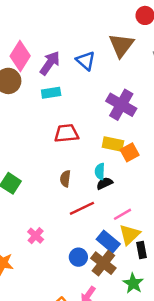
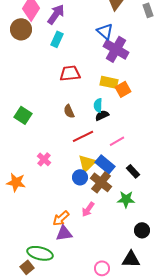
blue triangle: (86, 61) -> (105, 31), moved
cyan rectangle: (51, 93) -> (57, 39), turned -56
brown semicircle: (65, 179) -> (69, 111), turned -32
yellow triangle: (130, 235) -> (87, 163), moved
black rectangle: (141, 250) -> (133, 171), turned -32
green star: (133, 283) -> (126, 199), turned -30

